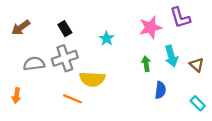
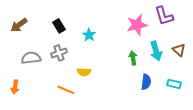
cyan star: (107, 38) -> (89, 35), moved
gray cross: (65, 58) -> (59, 53), size x0.7
brown triangle: (197, 65) -> (179, 50), moved
yellow semicircle: (92, 79) -> (84, 72), size x0.6
cyan rectangle: (198, 103) -> (174, 84), moved, turned -32

